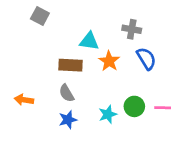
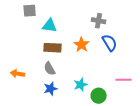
gray square: (40, 16) -> (30, 11), turned -32
cyan triangle: (89, 41) -> (50, 26), moved
green circle: (134, 106) -> (99, 96), moved

